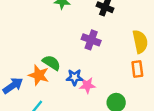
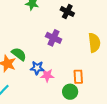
orange rectangle: (137, 69) -> (78, 77), moved

